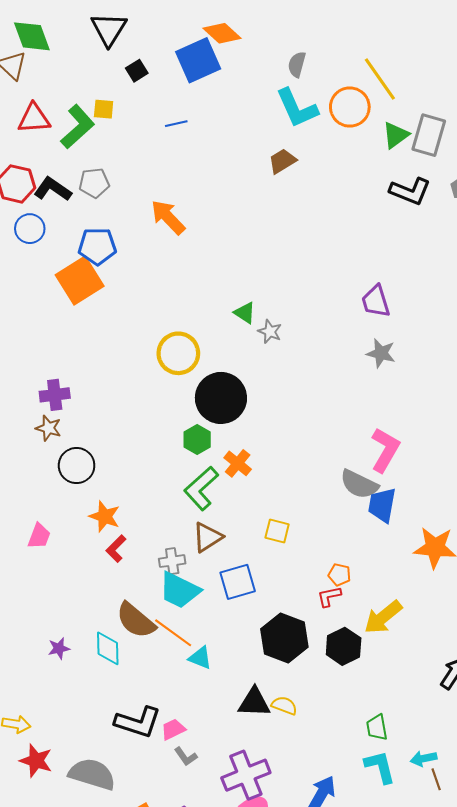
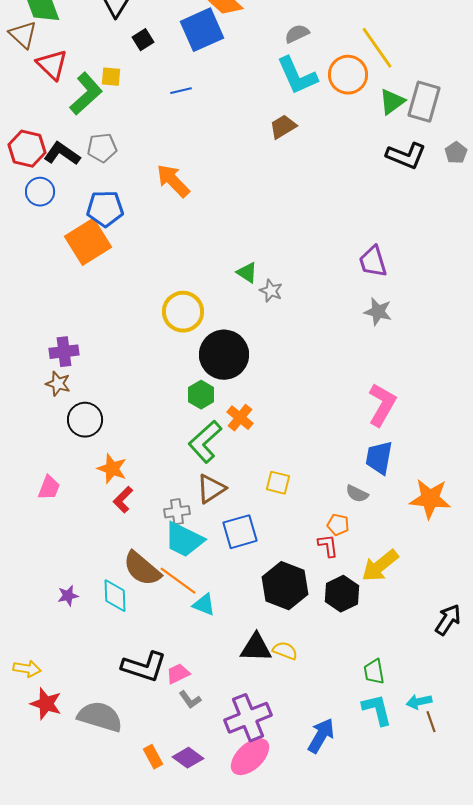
gray semicircle: (297, 64) -> (297, 34), turned 50
red triangle: (34, 118) -> (52, 65), moved, turned 48
gray semicircle: (359, 484) -> (357, 494), moved, size x0.6
red L-shape: (329, 596) -> (328, 546), turned 95

